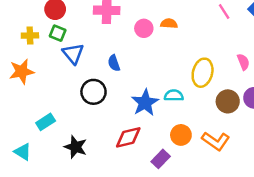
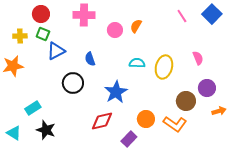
orange semicircle: (169, 24) -> (136, 26), turned -64
blue triangle: (73, 53) -> (56, 51), turned 42
cyan semicircle: (174, 95) -> (137, 63), moved
brown circle: (228, 101) -> (186, 101), moved
black star: (76, 147) -> (46, 130), moved

